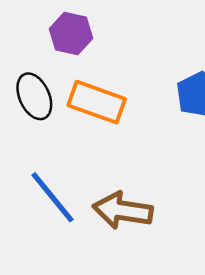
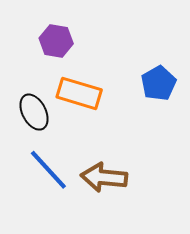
black ellipse: (34, 96) -> (34, 112), moved

